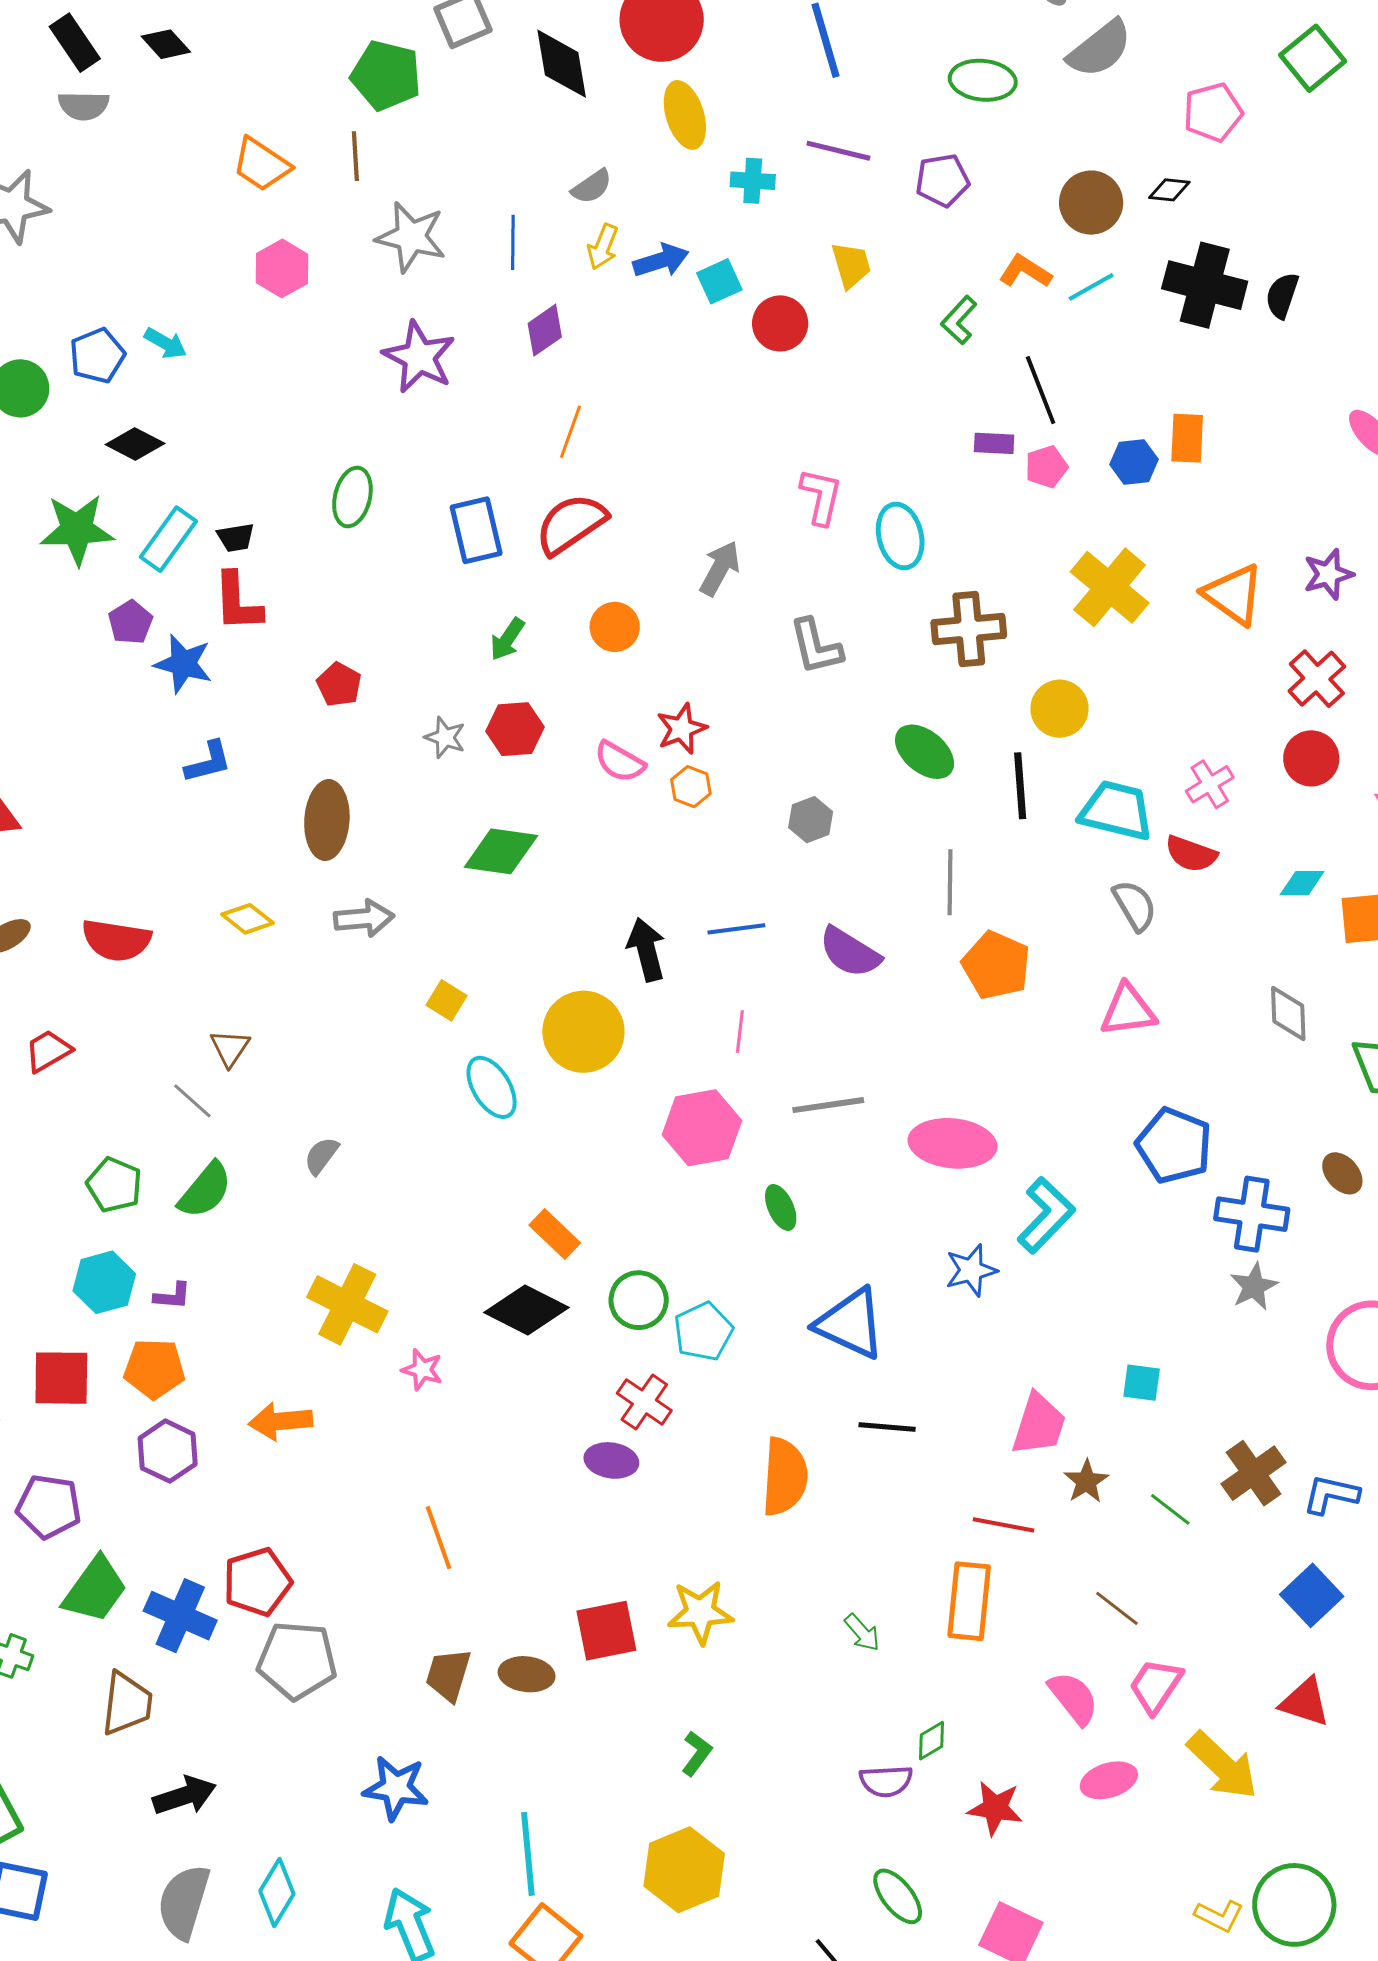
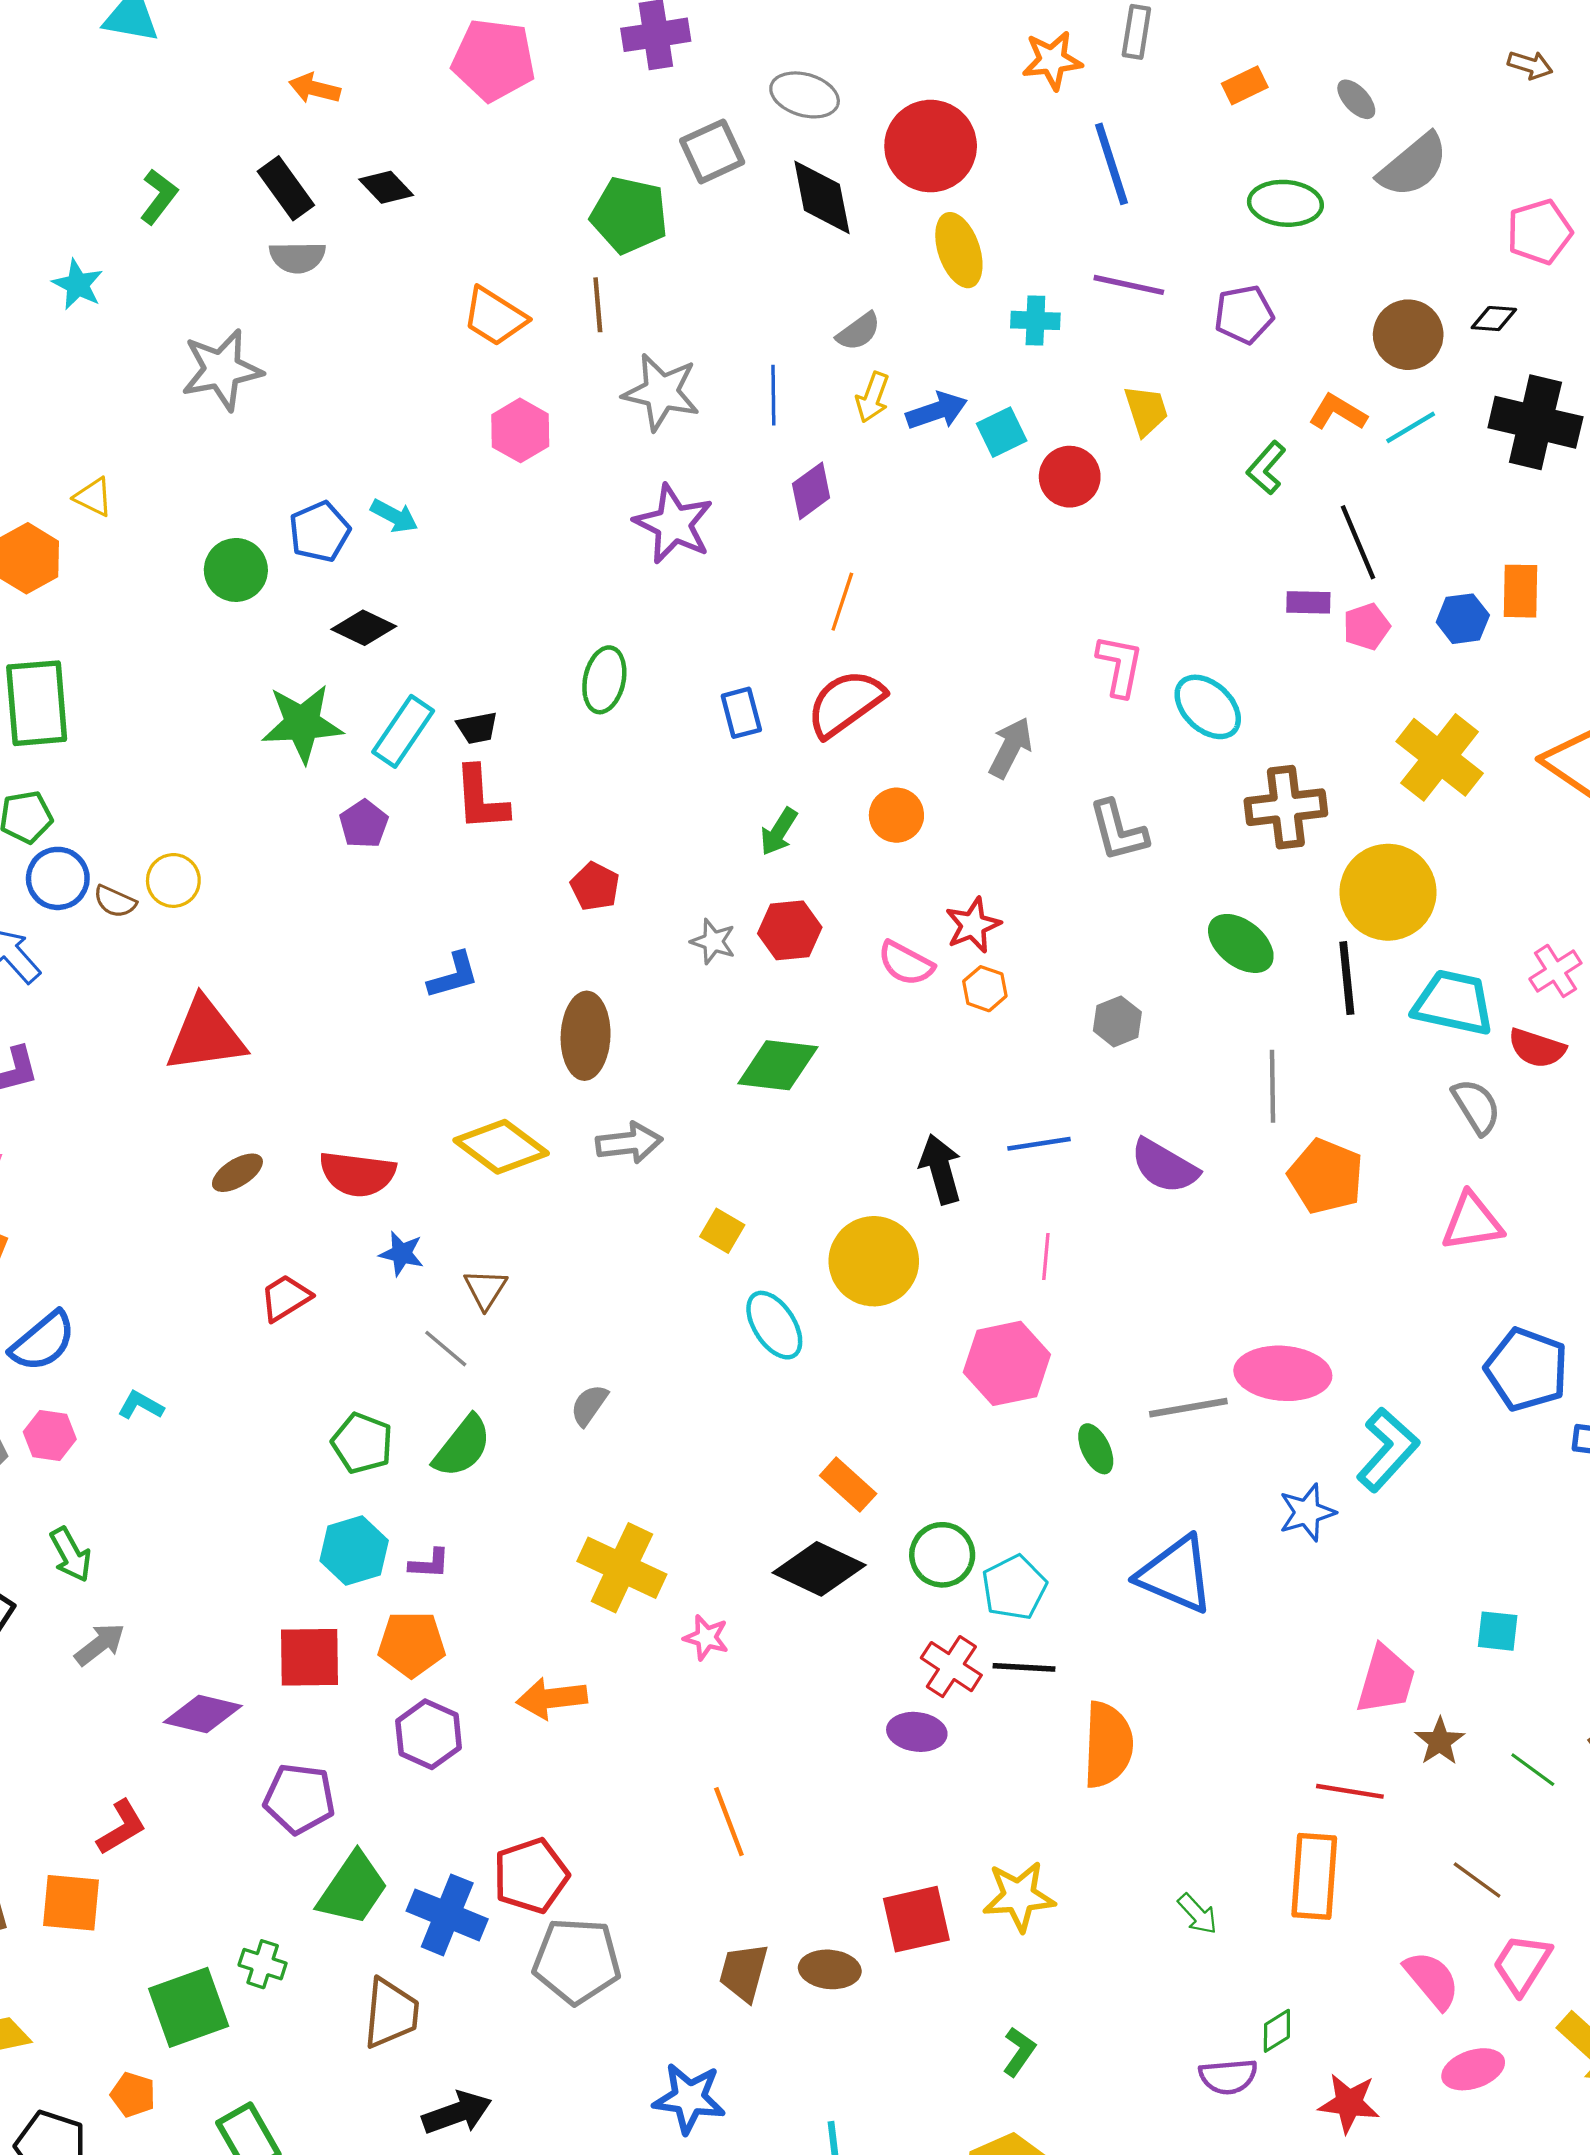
blue rectangle: (476, 530) -> (741, 713), size x0.7
cyan ellipse: (900, 536) -> (1208, 707), turned -32
blue star: (183, 664) -> (401, 1254), moved, size x0.7
yellow circle: (1060, 709) -> (1388, 892), size x1.5
yellow diamond: (248, 919) -> (501, 1147), size x1.6
gray line: (828, 1105) -> (1188, 1408), moved
black line: (887, 1427) -> (1024, 1667), moved

